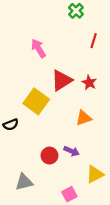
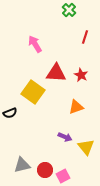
red triangle: (62, 80) -> (56, 73), turned 35
red circle: (49, 156) -> (45, 170), moved
yellow triangle: (95, 174) -> (86, 147), moved, turned -42

